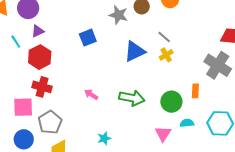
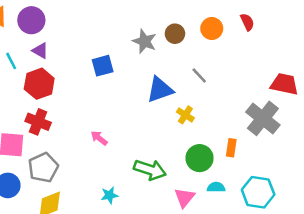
purple triangle: (38, 31) -> (40, 51), turned 48
yellow cross: (166, 55) -> (185, 115), moved, turned -32
green arrow: (132, 98) -> (150, 170), moved

